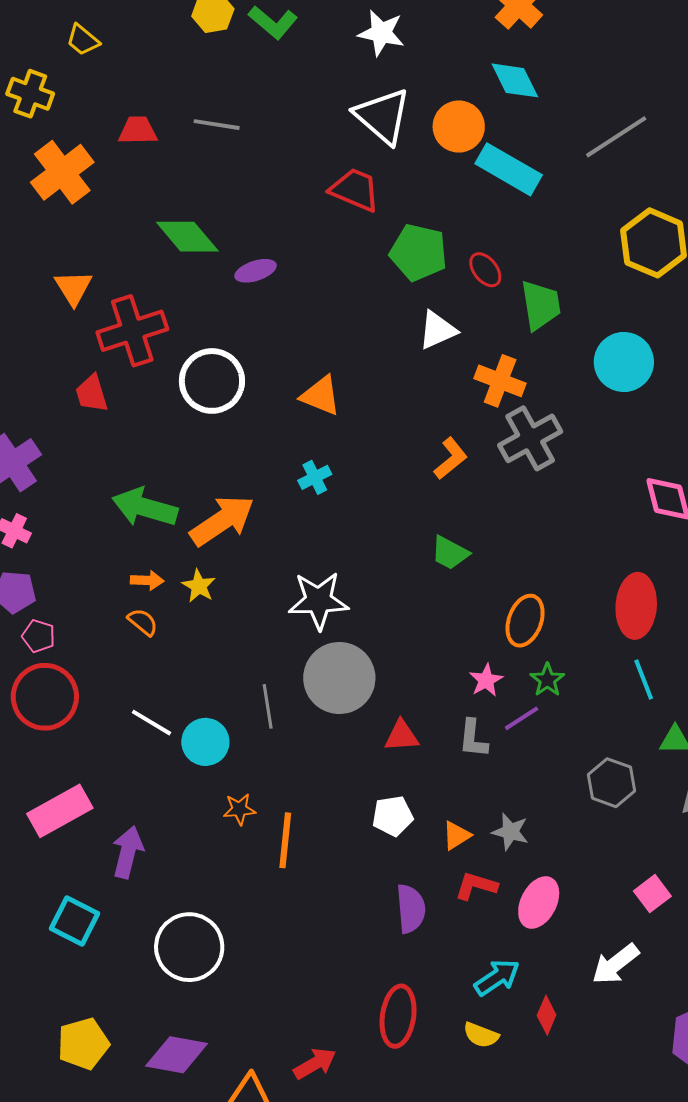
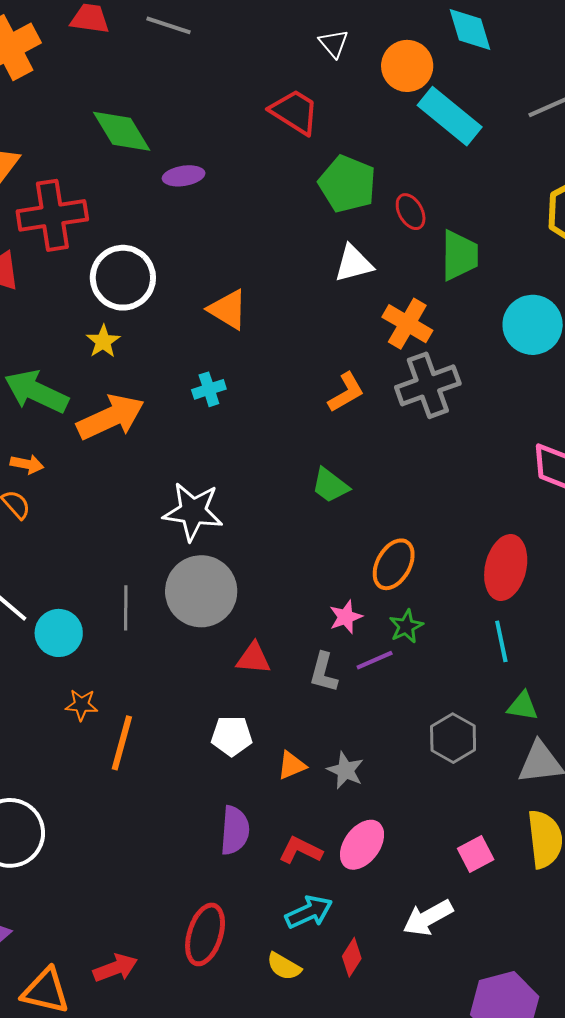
white triangle: (383, 116) -> (334, 43), size x0.5
yellow star: (199, 586) -> (103, 341), moved
red L-shape: (476, 886) -> (300, 850), moved

